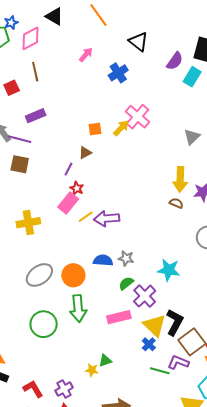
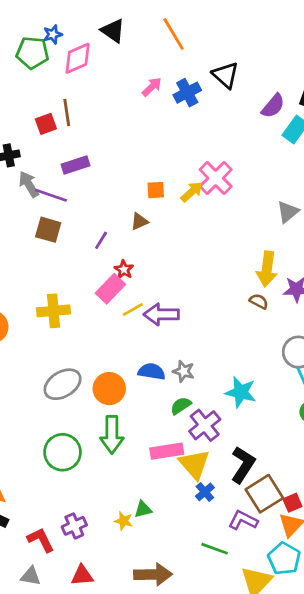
brown line: (35, 72) -> (67, 113), moved
blue cross: (118, 73) -> (187, 93), moved
purple line: (68, 169) -> (101, 240), moved
yellow triangle: (155, 325) -> (194, 464), moved
green line: (160, 371) -> (215, 549), moved
purple cross: (64, 389) -> (74, 526), moved

